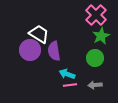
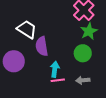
purple circle: (30, 50) -> (14, 61), moved
cyan arrow: (67, 74) -> (55, 69), turned 77

